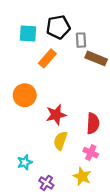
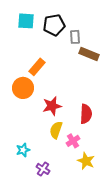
cyan square: (28, 34) -> (26, 21), moved
orange rectangle: (47, 58) -> (37, 67), moved
pink cross: (91, 153) -> (73, 141), moved, turned 32
yellow star: (82, 176) -> (86, 161), moved

